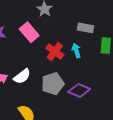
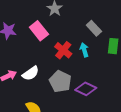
gray rectangle: (86, 28) -> (94, 28), turned 35
gray pentagon: (53, 84) -> (60, 81), turned -30

